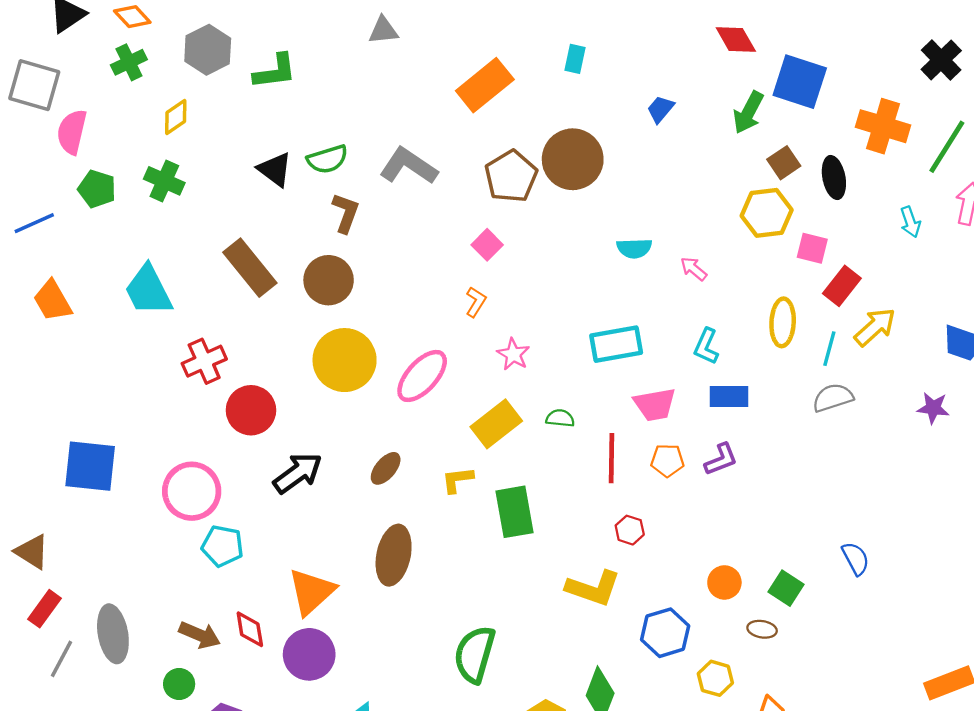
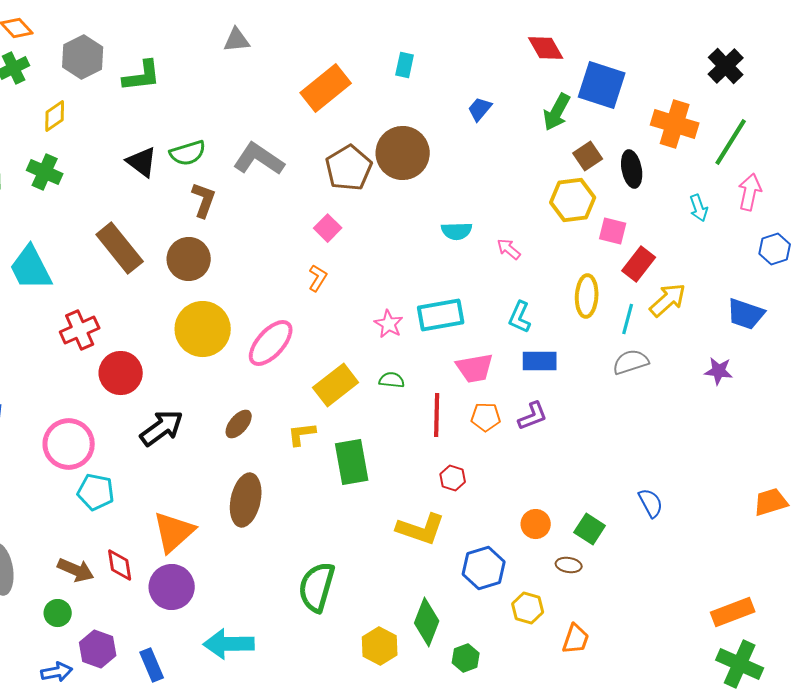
pink star: (513, 354) -> (389, 324), moved

